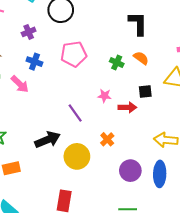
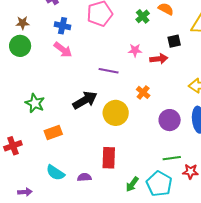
green cross: (117, 63) -> (143, 16), turned 32
pink arrow: (20, 84) -> (63, 50), moved
purple line: (75, 113) -> (109, 71), turned -36

